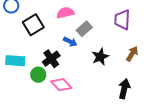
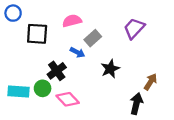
purple trapezoid: (122, 20) -> (134, 28), turned 40
black square: (33, 25) -> (37, 34), turned 35
brown arrow: (132, 54) -> (151, 82), moved
cyan rectangle: (15, 61) -> (19, 92), moved

